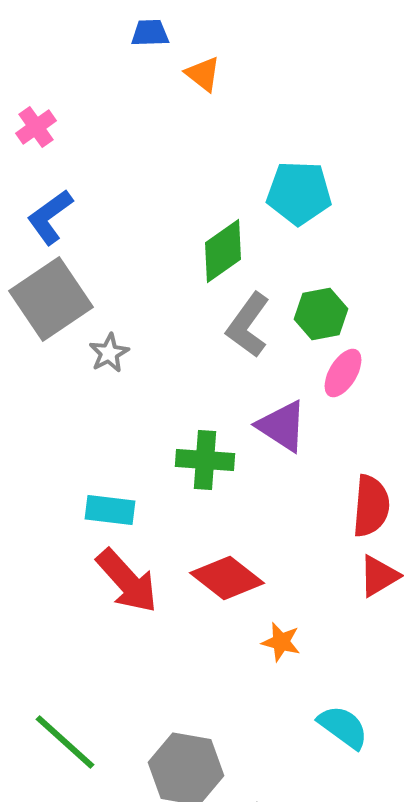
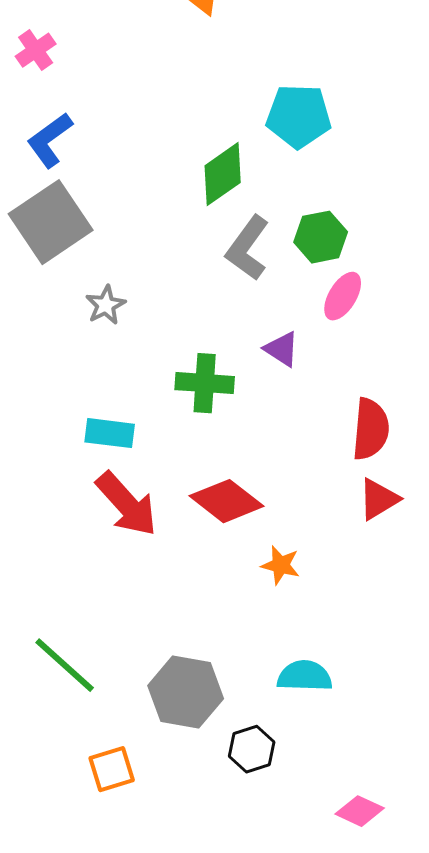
gray star: (109, 353) -> (106, 305), moved
purple triangle: (282, 426) -> (282, 349), size x0.7
cyan semicircle: (343, 727) -> (305, 676), moved, turned -34

